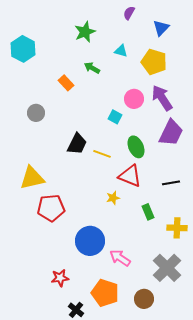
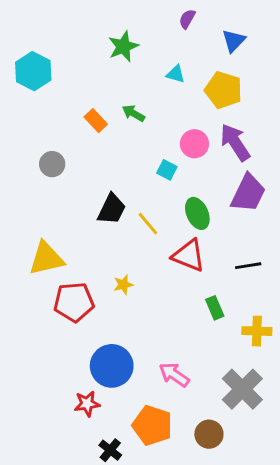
green arrow: (92, 68) -> (133, 113), moved
yellow line: (102, 154) -> (148, 224), turned 30
yellow star: (113, 198) -> (123, 285), moved
blue circle: (90, 241) -> (112, 366), moved

